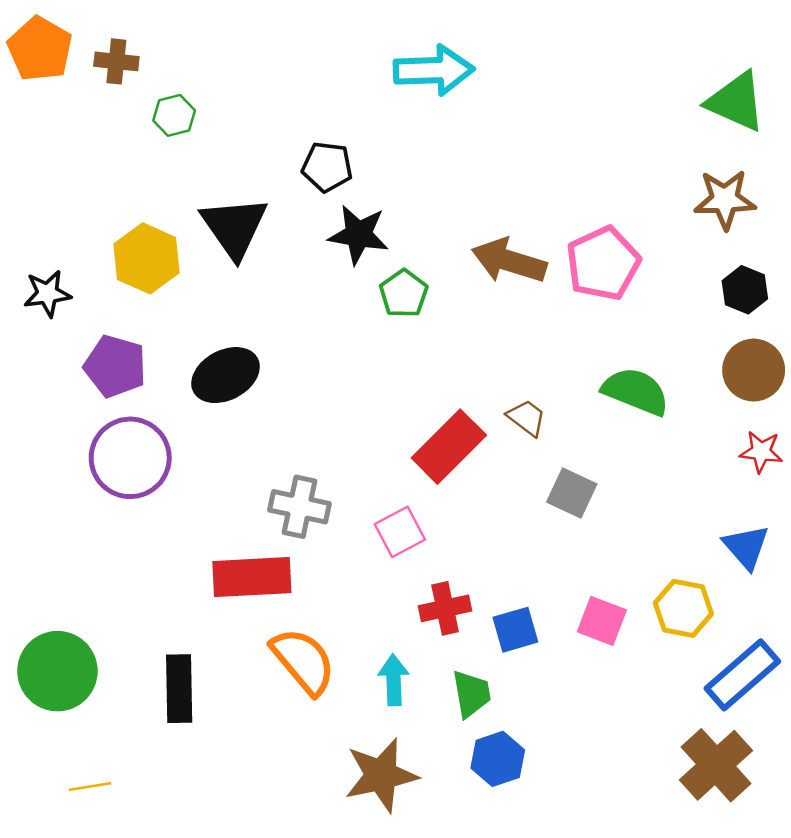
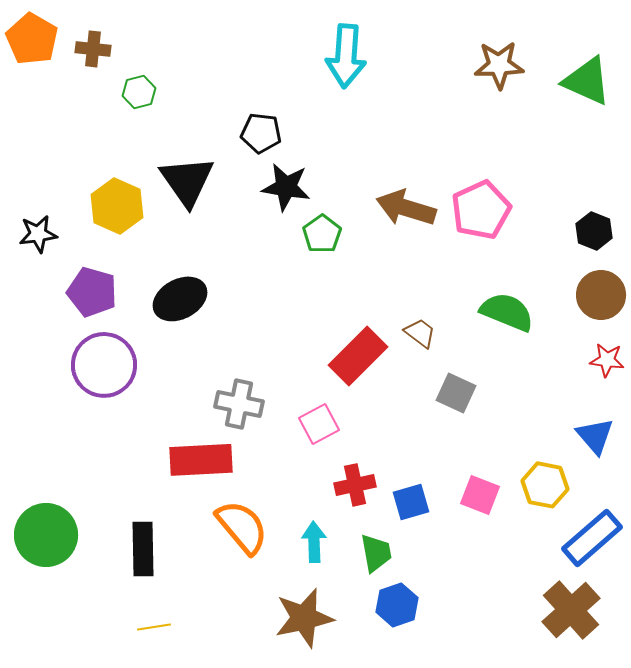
cyan arrow: (434, 70) -> (346, 56), turned 96
brown star: (725, 199) -> (499, 65), moved
yellow line: (90, 787) -> (154, 627), moved

